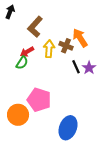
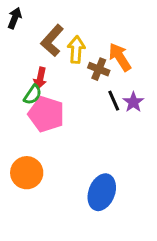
yellow arrow: (49, 49) -> (76, 50), moved
red arrow: (27, 52) -> (40, 78), turned -48
pink pentagon: (39, 100) -> (46, 114), moved

